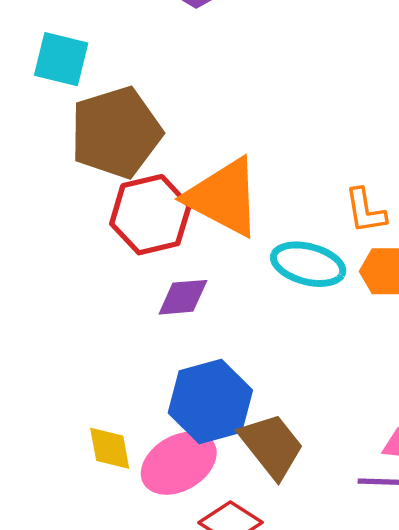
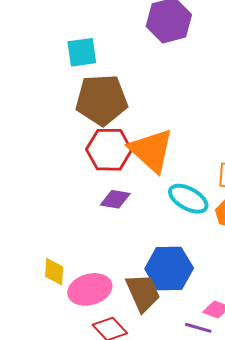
cyan square: (61, 59) -> (82, 52), turned -36
blue hexagon: (210, 401) -> (169, 269), moved

